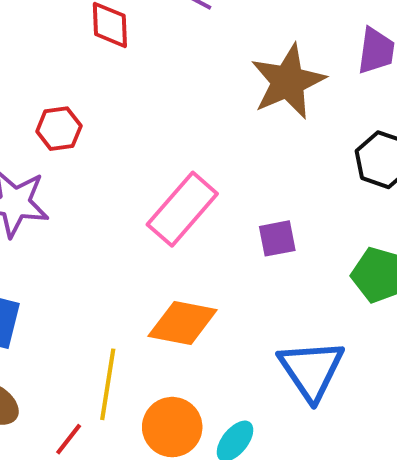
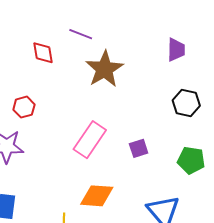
brown star: (288, 82) -> (104, 69), moved

